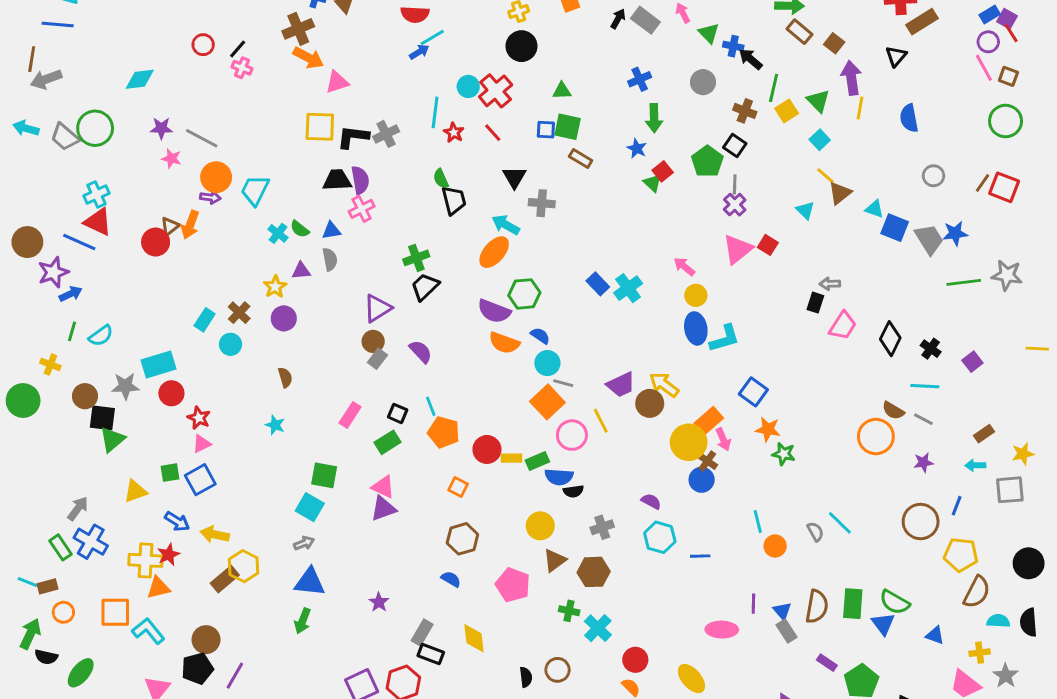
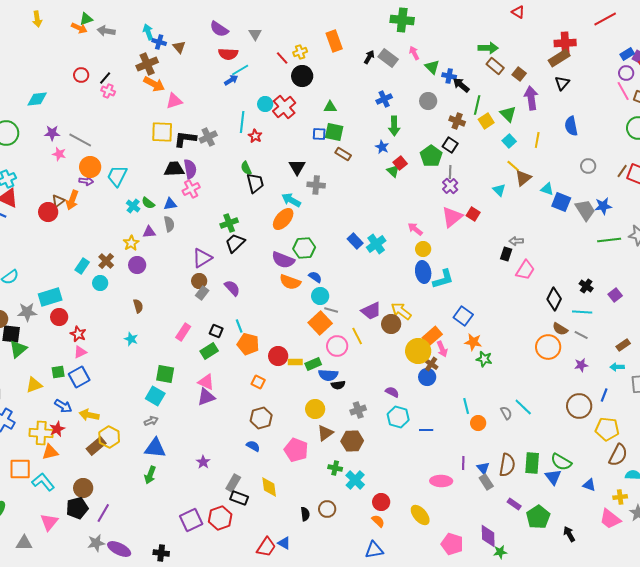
brown rectangle: (922, 22) -> (559, 58), moved
yellow line: (860, 108) -> (537, 140), moved
red line: (493, 133) -> (282, 58), moved
black diamond: (890, 339) -> (554, 299), moved

